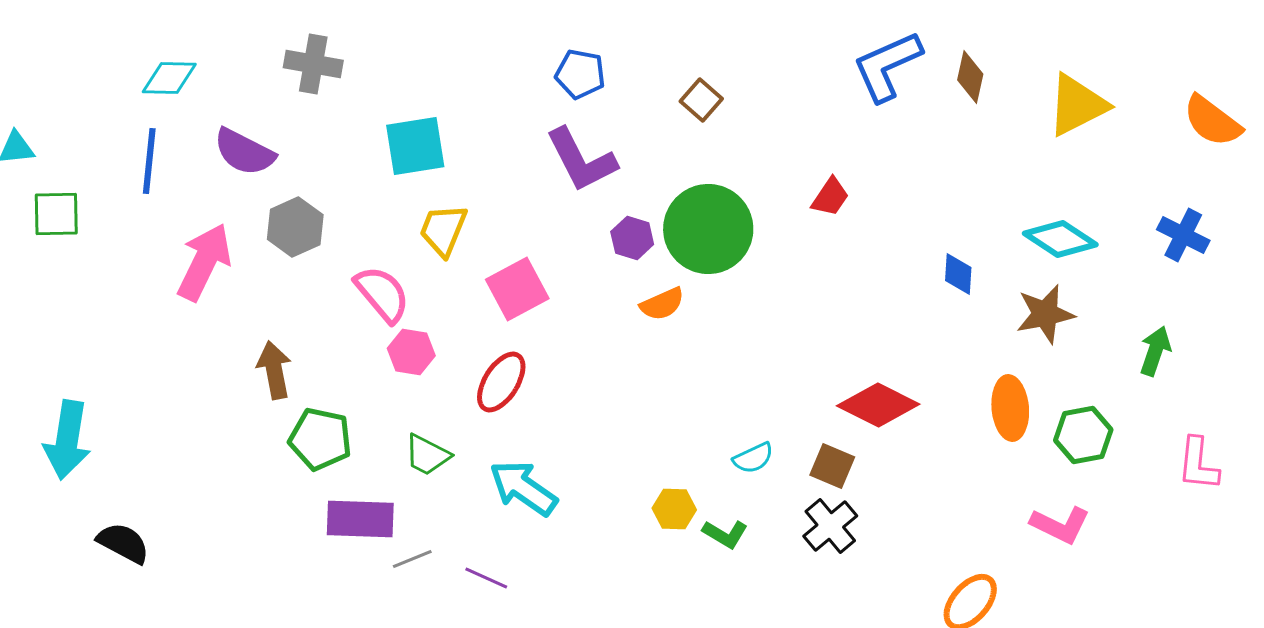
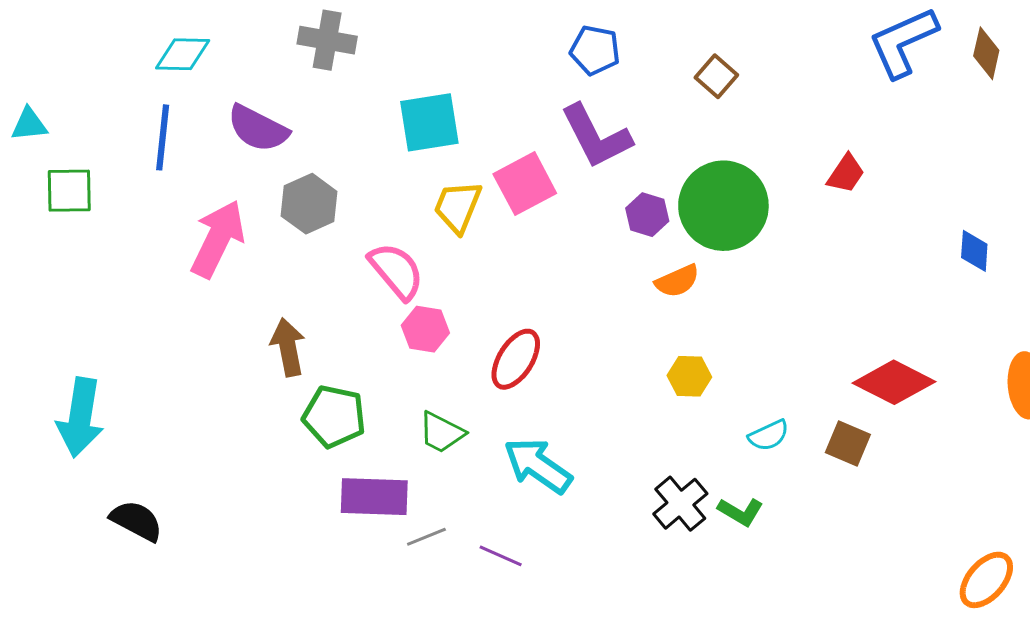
pink square: (517, 289) -> (525, 184), moved
yellow hexagon: (674, 509) -> (689, 376), moved
black cross: (830, 526) -> (680, 504), moved

